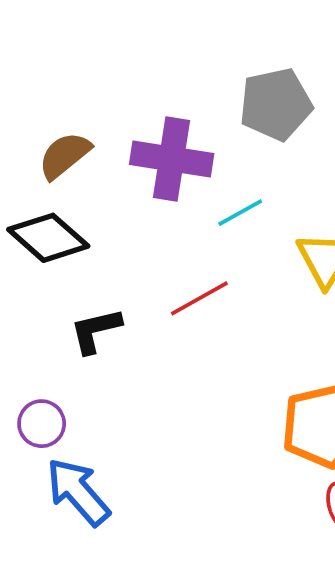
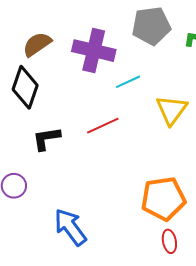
black diamond: (48, 238) -> (25, 87), turned 63
blue arrow: (78, 492) -> (70, 227), moved

